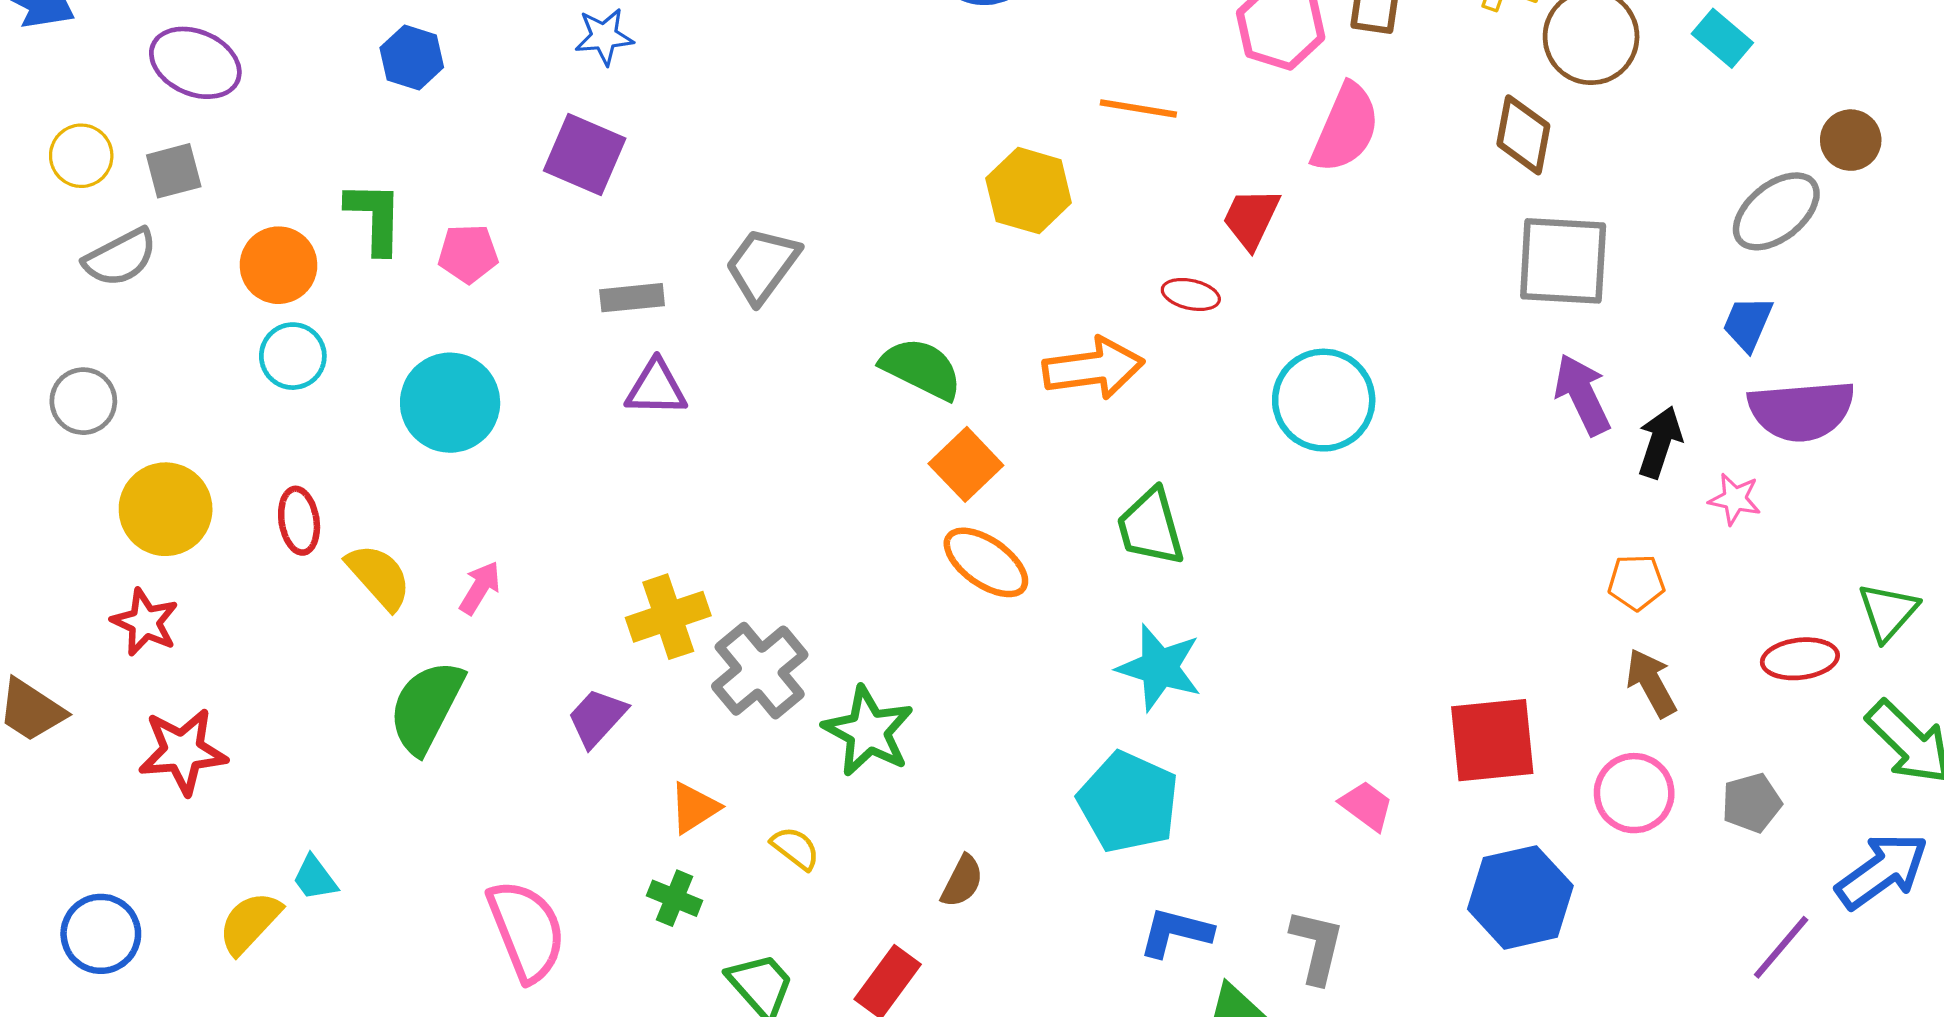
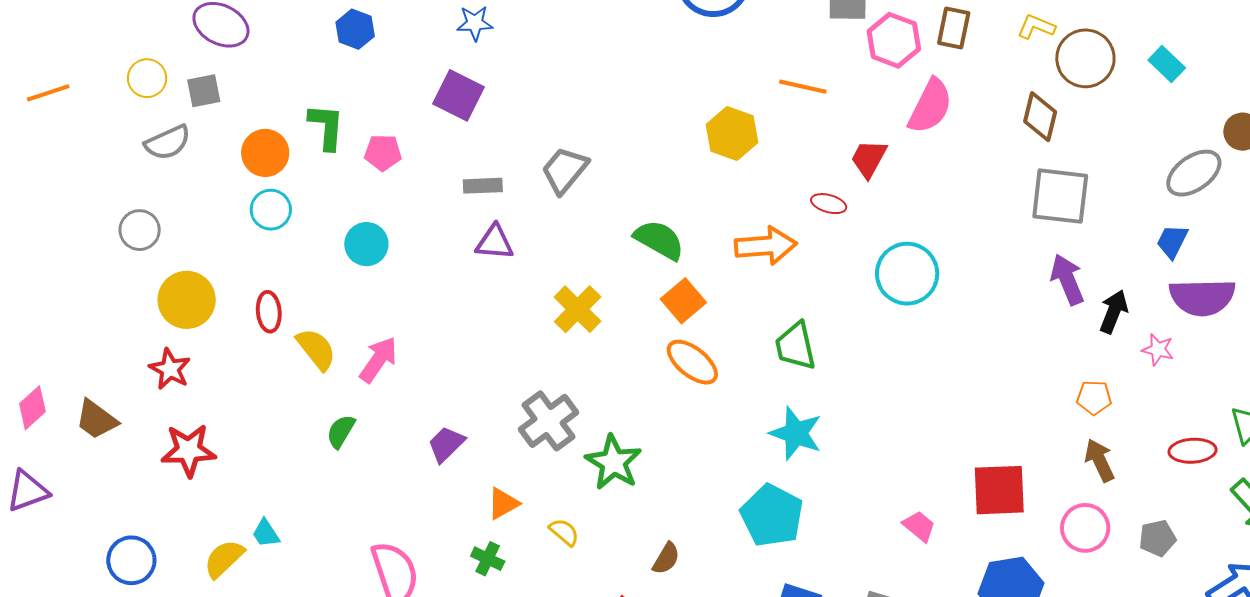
cyan circle: (450, 403) -> (366, 244), size x0.7
pink arrow: (480, 588) -> (378, 360), size x1.4
yellow cross: (668, 617) -> (578, 309), moved, turned -30
green semicircle: (426, 707) -> (341, 431), size x0.6

